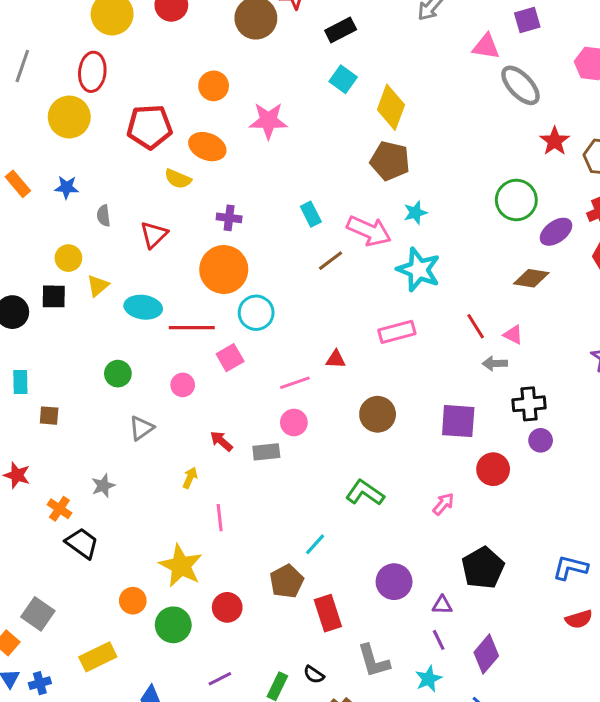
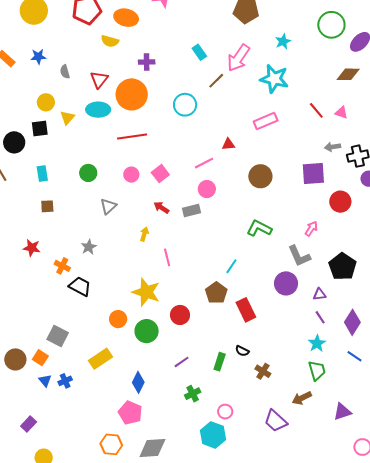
cyan star: (415, 213) -> (283, 41), moved
pink arrow: (369, 231) -> (239, 58), turned 108
orange circle: (224, 269) -> (132, 94), moved
cyan ellipse: (143, 307) -> (98, 110), moved
cyan circle: (256, 313) -> (185, 105), moved
pink square: (230, 358) -> (160, 174), moved
gray arrow: (495, 363) -> (333, 147), moved
cyan rectangle: (20, 382) -> (42, 173), moved
gray L-shape: (374, 661) -> (299, 256), moved

